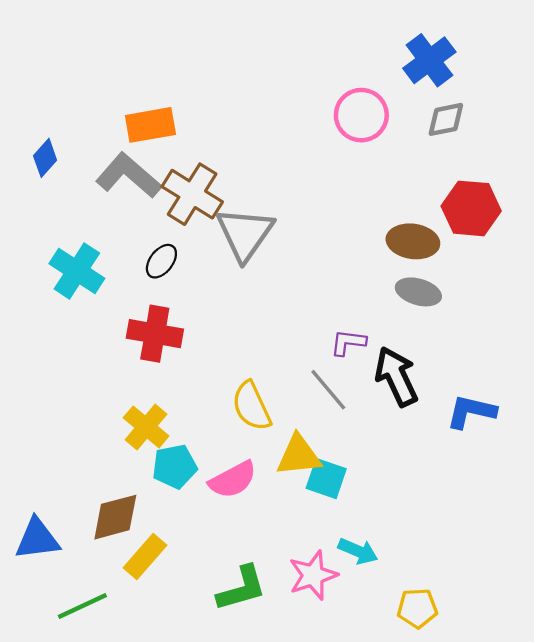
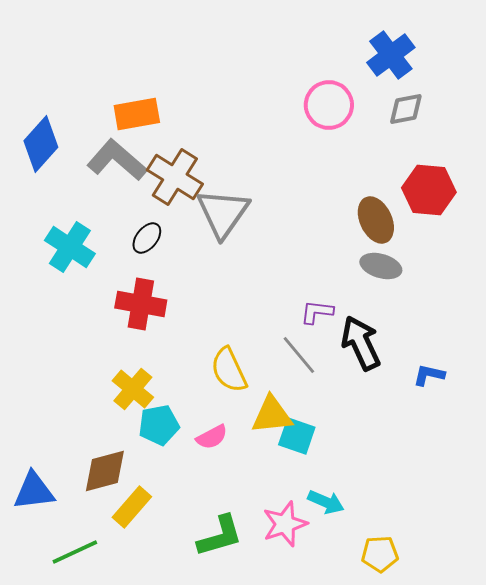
blue diamond: (45, 158) -> (41, 144), size x1.6
brown ellipse: (413, 241) -> (376, 220), turned 57
blue L-shape: (471, 412) -> (429, 375), size x0.7
pink semicircle: (233, 480) -> (212, 437), size x0.7

